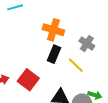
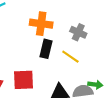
red square: (28, 80) -> (24, 80), turned -30

